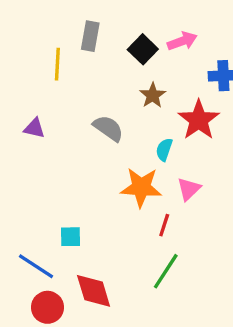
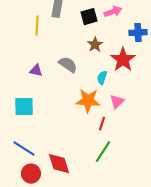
black square: (143, 49) -> (89, 17), turned 30
purple triangle: (34, 128) -> (36, 71), moved
cyan square: (71, 237) -> (24, 107), moved, size x1.5

